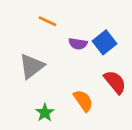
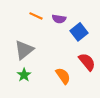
purple semicircle: (78, 44) -> (59, 19), moved
green star: (45, 113) -> (24, 75), moved

